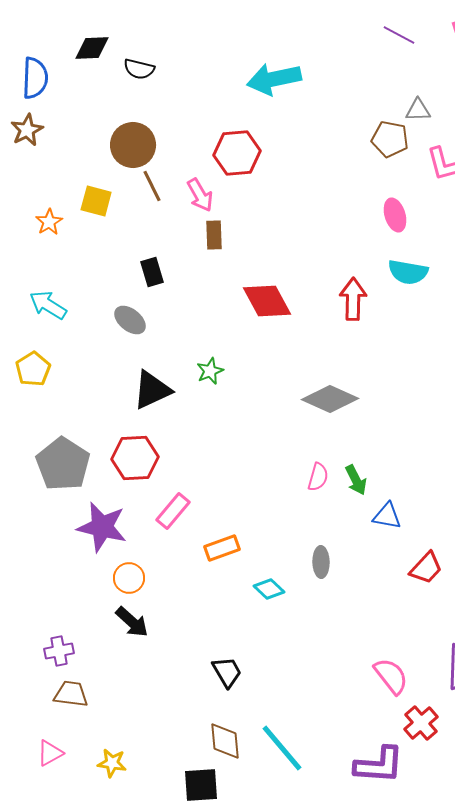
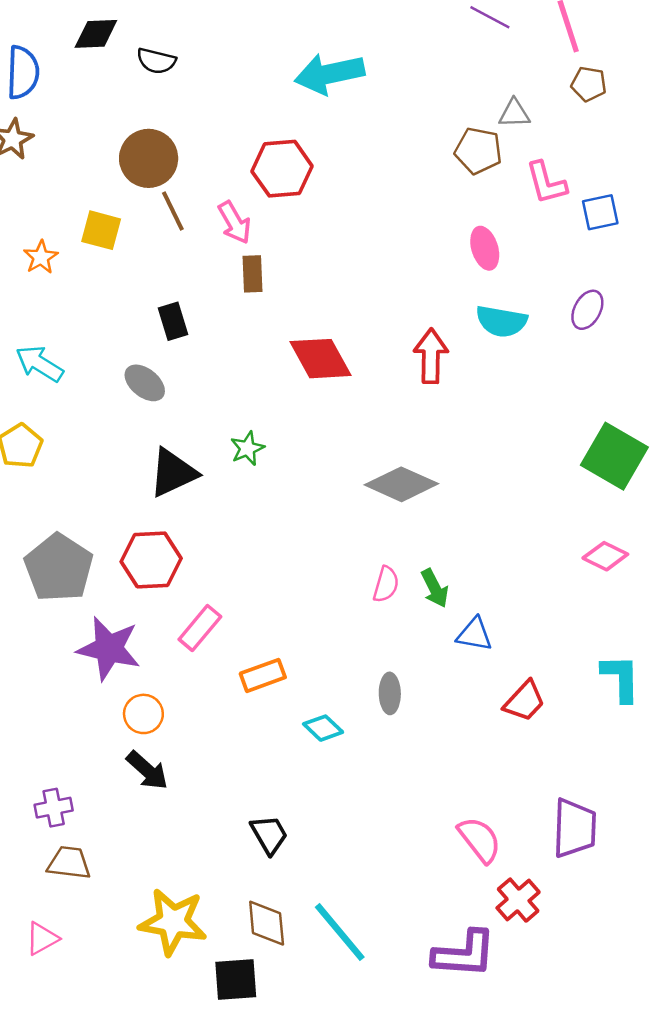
yellow star: (112, 763) -> (173, 922), moved, size x1.8

